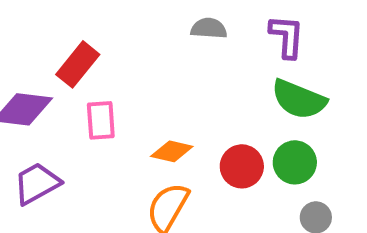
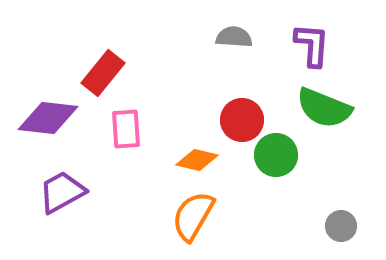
green circle: (295, 162) -> (276, 155), moved
red circle: (242, 166) -> (242, 120), moved

